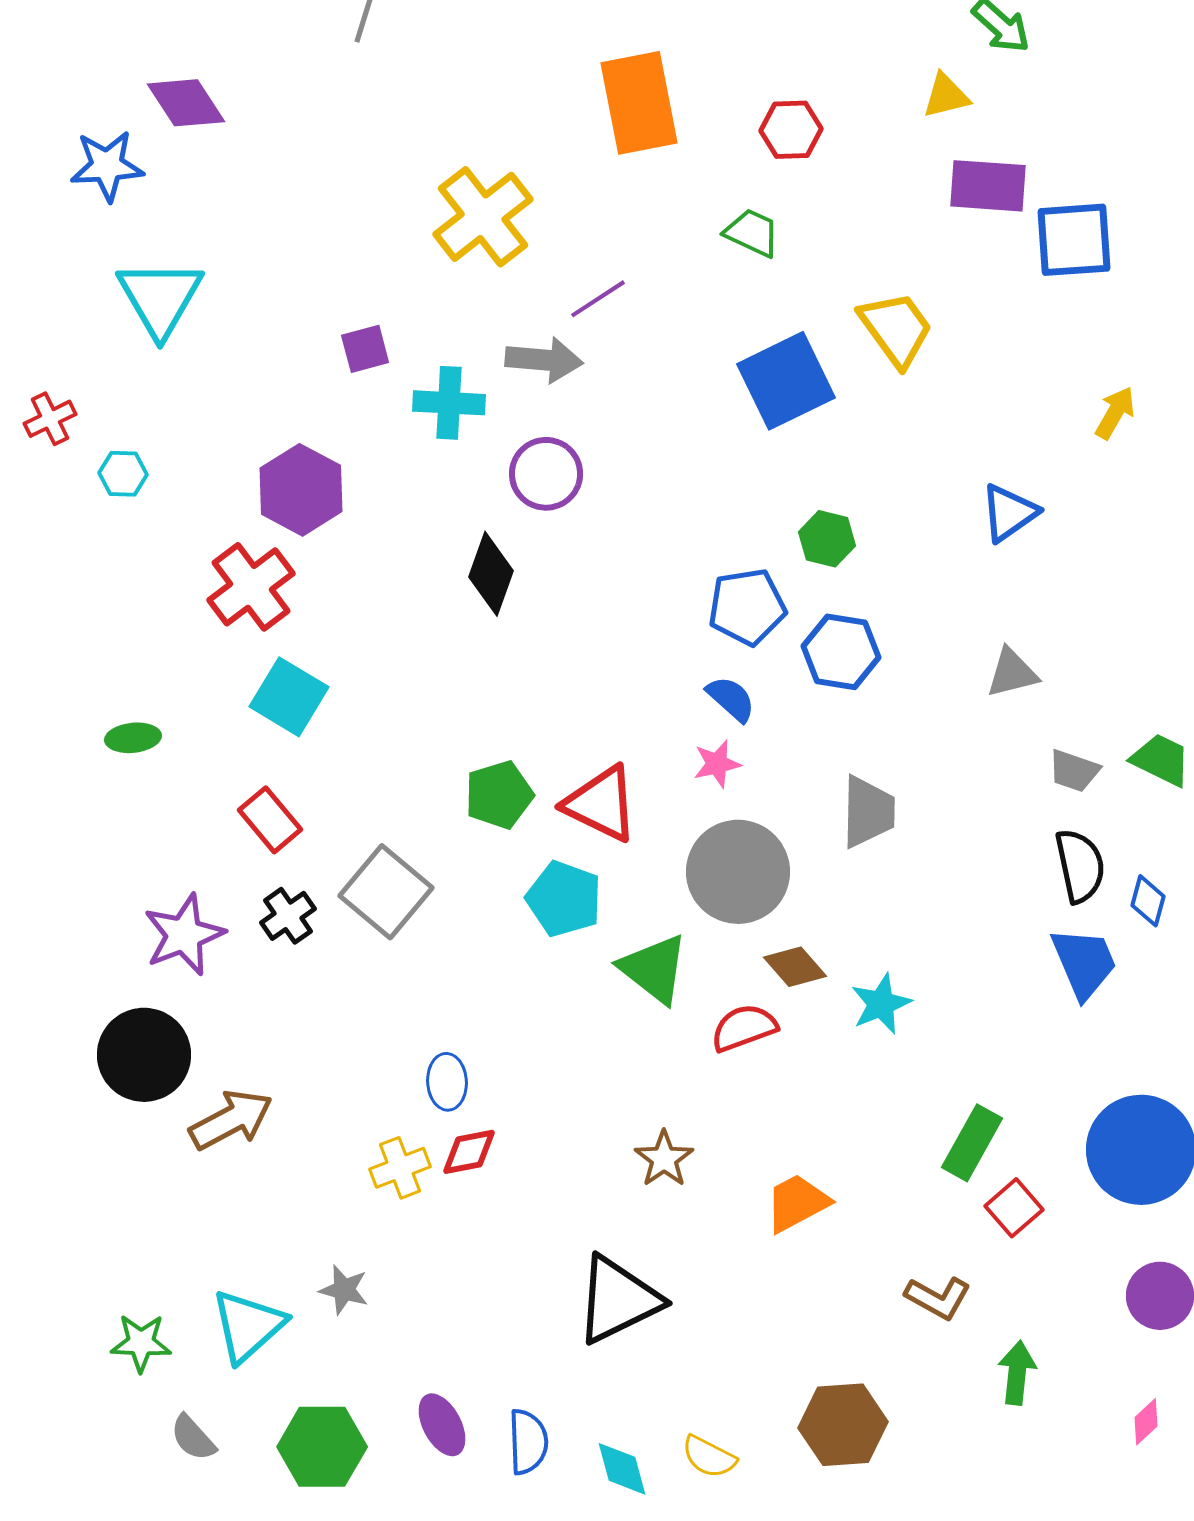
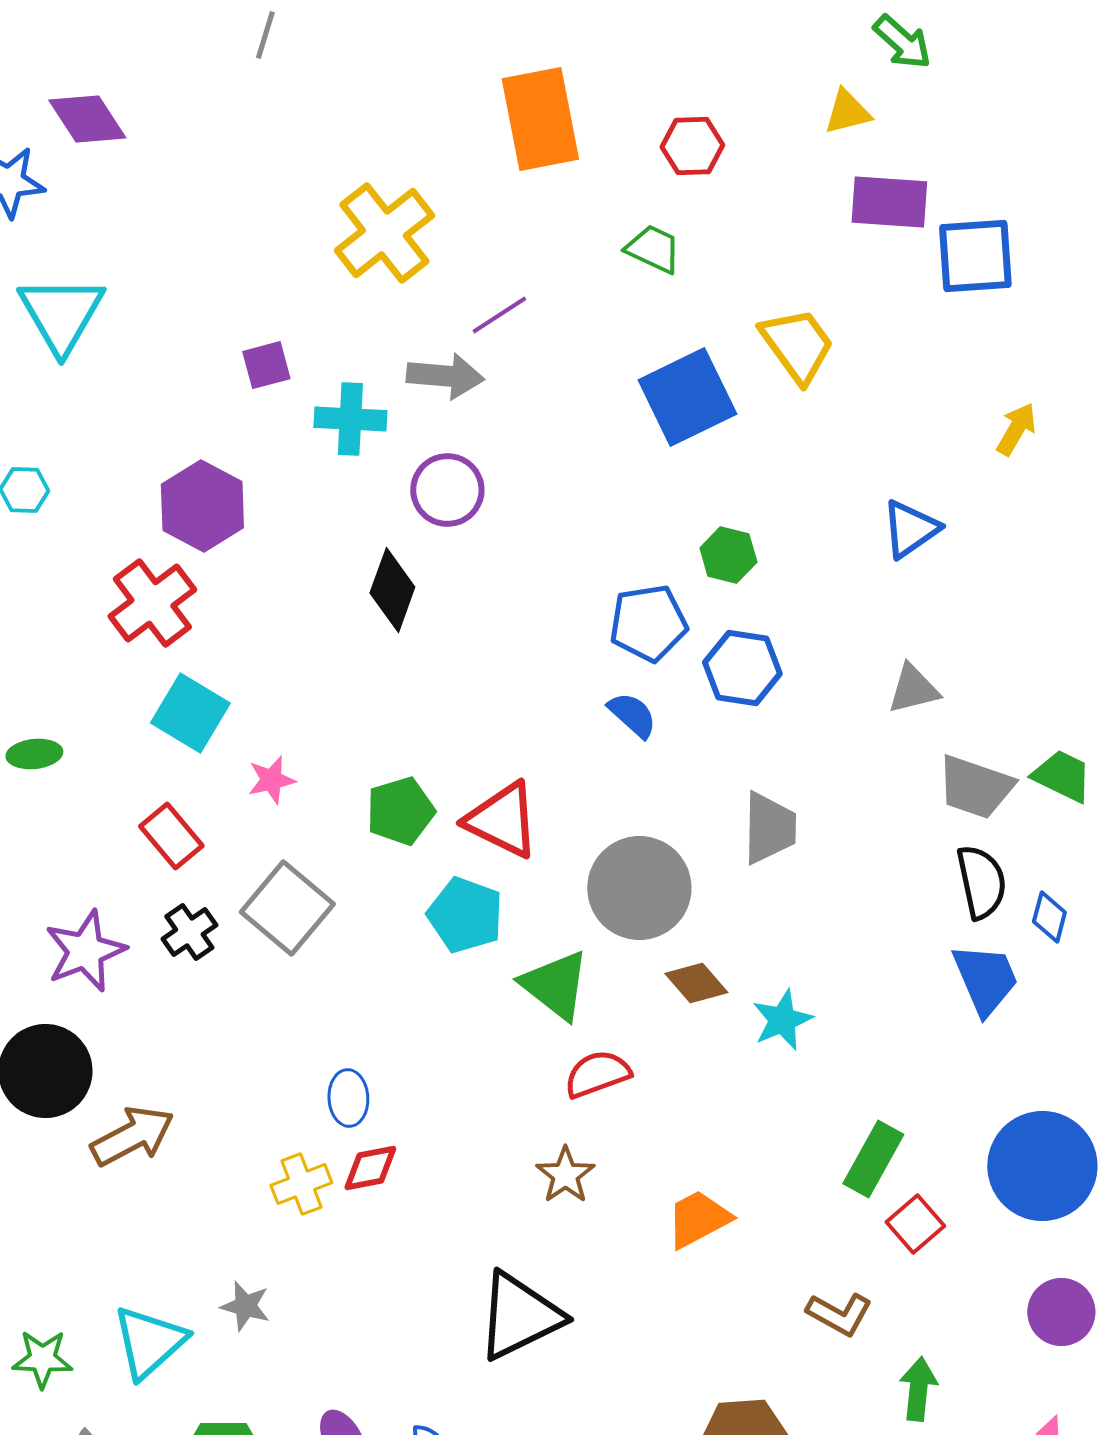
pink star: (717, 764) -> (271, 780), moved
gray trapezoid: (1074, 771) -> (975, 787), size x1.5
red semicircle: (744, 1028) -> (597, 1074), moved

